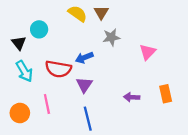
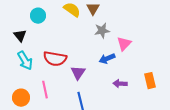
cyan circle: (39, 29) -> (38, 16), moved
pink triangle: (148, 52) -> (124, 44), moved
blue arrow: (84, 58) -> (107, 59), moved

